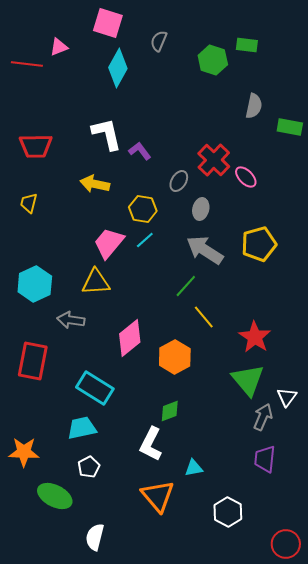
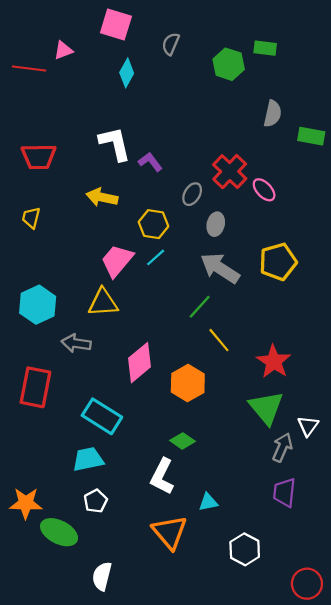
cyan diamond: (118, 68) -> (127, 73), size x0.7
green diamond: (170, 411) -> (182, 441), turned 55
orange star: (24, 452) -> (26, 503), moved

